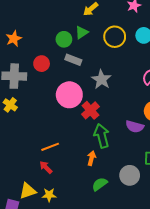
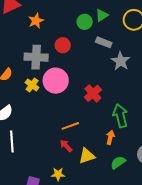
gray rectangle: (73, 60) -> (104, 42), moved
pink circle: (69, 95) -> (56, 81), moved
red cross: (90, 110) -> (93, 93), moved
yellow triangle: (28, 191) -> (87, 156), moved
yellow star: (49, 195) -> (58, 174), moved

